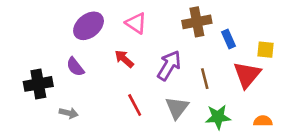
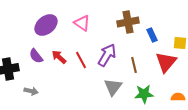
red arrow: (124, 59) -> (59, 57), moved
red line: (135, 105) -> (81, 60), moved

